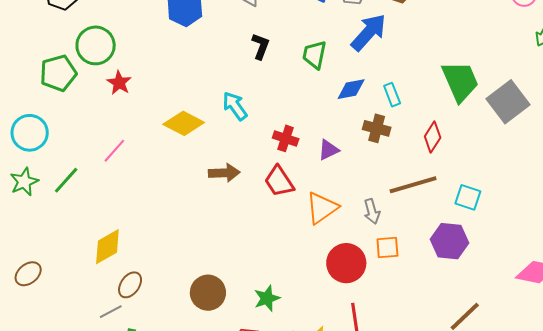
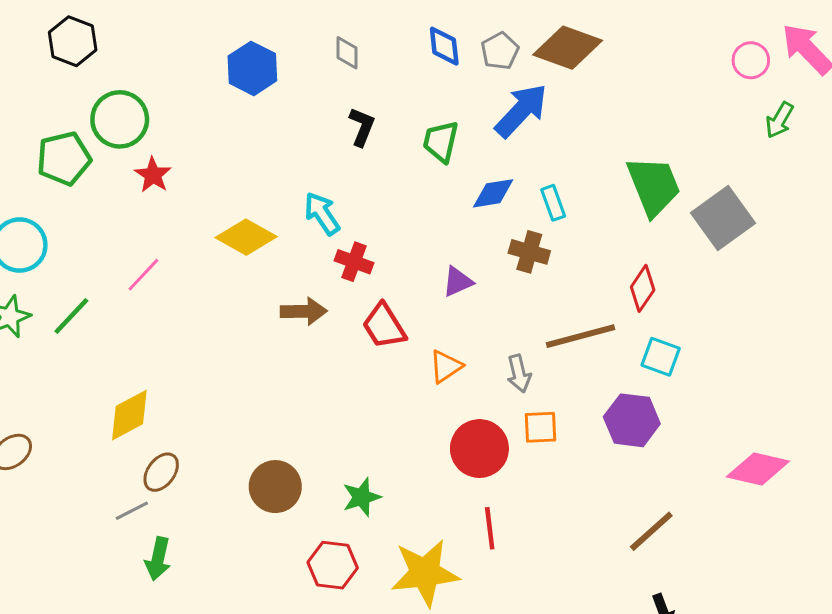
red diamond: (433, 137) -> (643, 288), moved
red cross: (286, 138) -> (354, 262), moved
orange triangle: (322, 208) -> (446, 366), size x0.7

